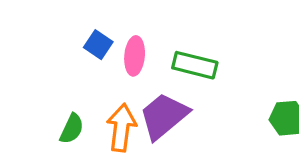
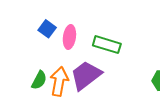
green semicircle: (72, 129) -> (39, 80), moved

